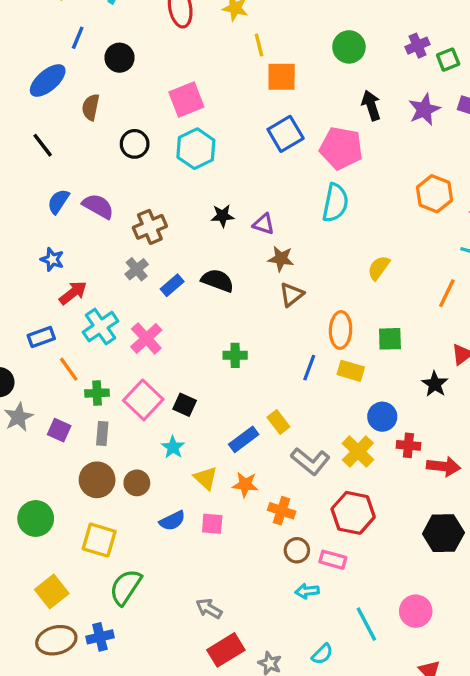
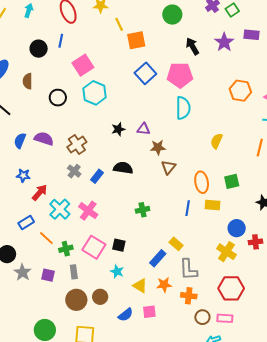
blue line: (78, 38) -> (61, 41), moved
gray L-shape: (310, 461) -> (188, 270), moved, turned 60

